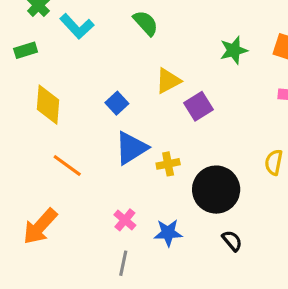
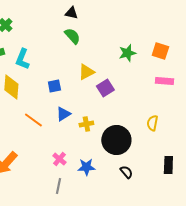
cyan L-shape: (77, 26) -> (22, 59), moved, turned 65
blue square: (117, 103) -> (54, 86), turned 32
blue triangle: (131, 148) -> (63, 114), size x0.7
orange line: (67, 166) -> (33, 120), moved

